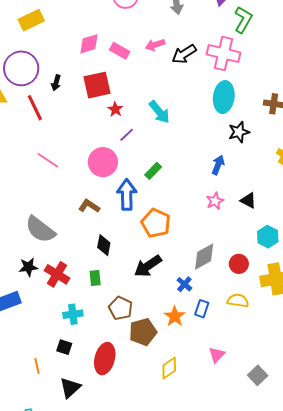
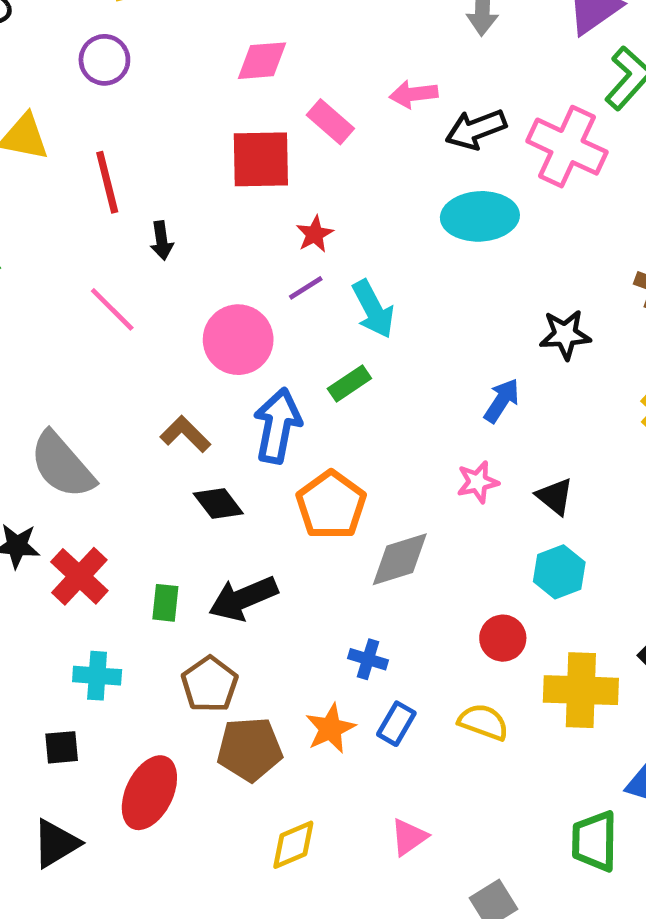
pink rectangle: (120, 51) -> (330, 122), moved
purple circle: (21, 68) -> (104, 60), moved, size x0.6
black arrow: (56, 83) -> (162, 241), moved, turned -35
cyan ellipse: (224, 97) -> (480, 216), moved, turned 68
red star: (115, 109) -> (315, 234), moved
cyan arrow: (159, 112) -> (373, 309), moved
cyan hexagon: (268, 237) -> (559, 572), moved
black diamond: (104, 245) -> (218, 504), moved, turned -60
gray diamond: (204, 257) -> (400, 559), moved
black arrow: (148, 266) -> (243, 598), moved
blue cross: (184, 284) -> (368, 659), turned -35
black square: (64, 347) -> (62, 747), turned -35

